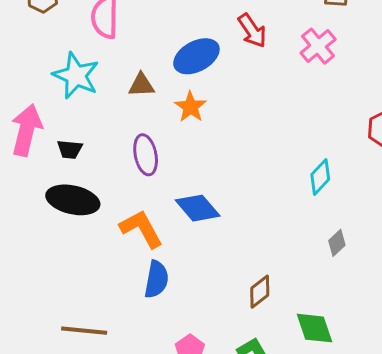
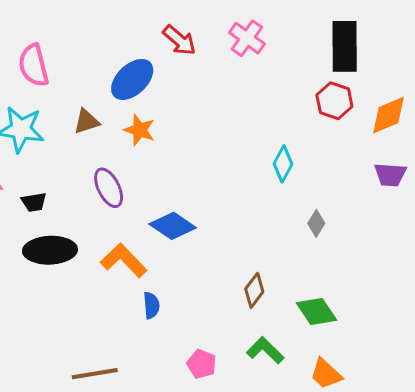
blue semicircle: (156, 279) -> (151, 305), size x0.7

